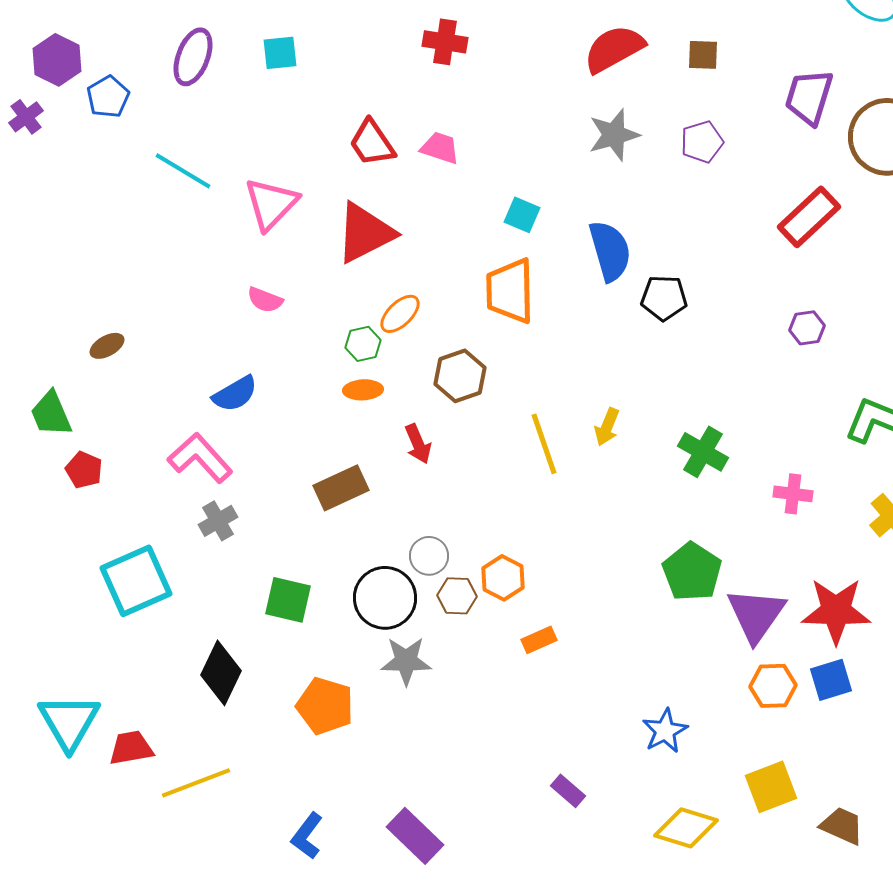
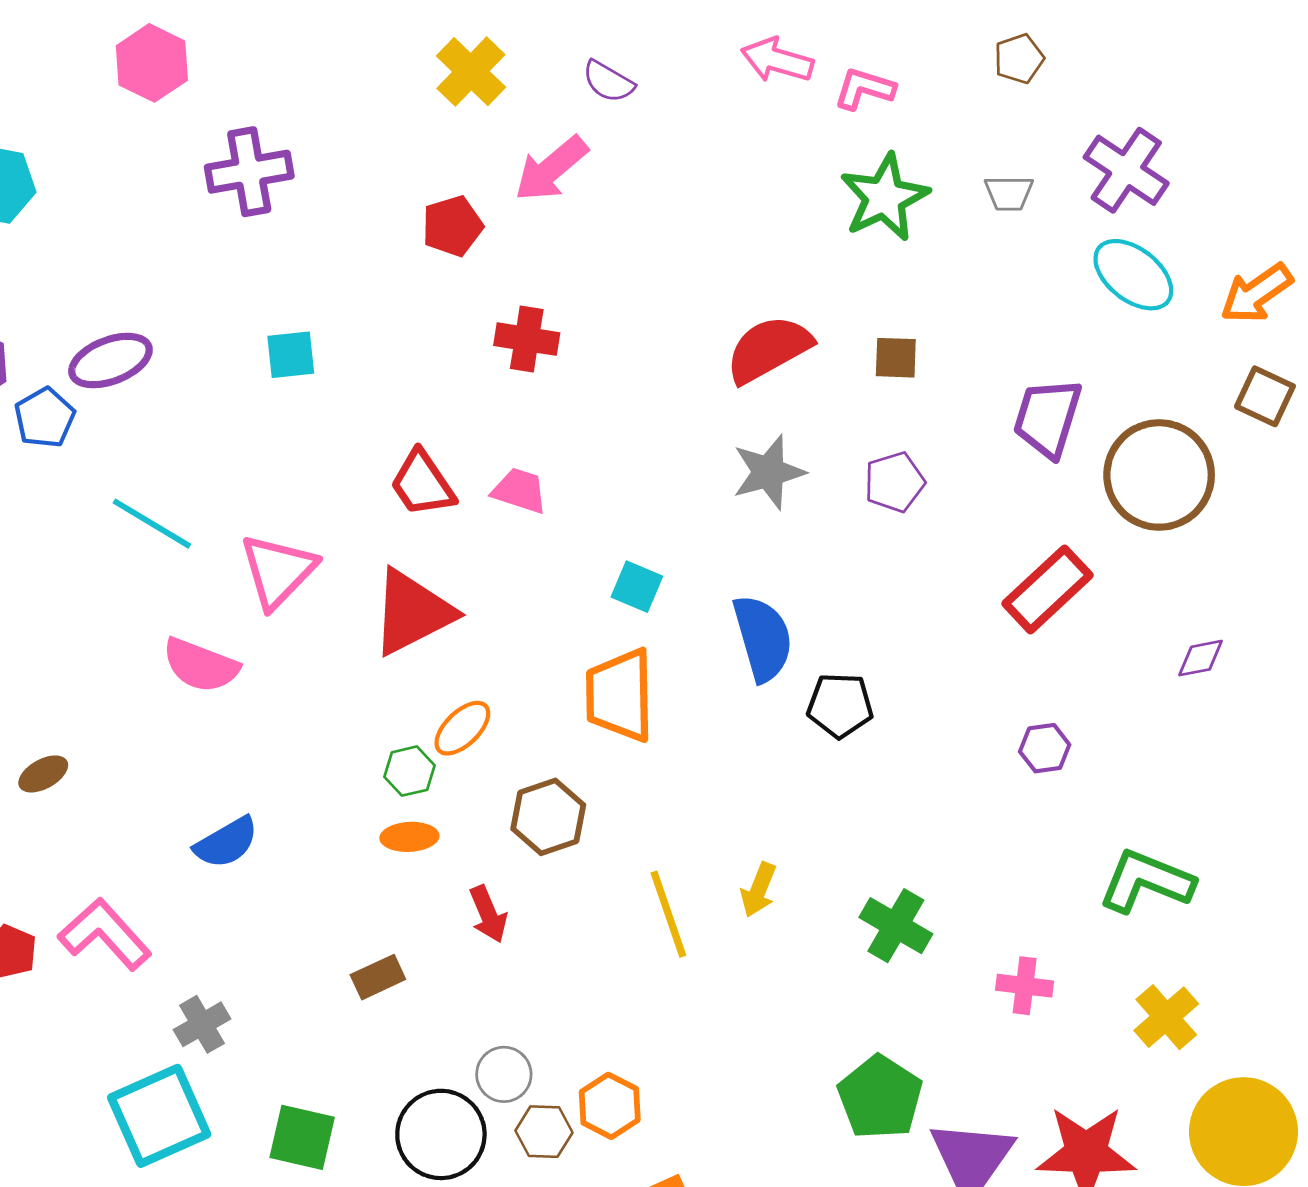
purple ellipse: (193, 57) -> (110, 361), moved, turned 48
pink semicircle: (265, 300) -> (201, 665), moved, size x1.5
pink L-shape: (200, 458) -> (105, 934), moved
brown rectangle: (341, 488) -> (378, 977), size x0.7
cyan square: (136, 581) -> (159, 1116), moved

